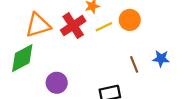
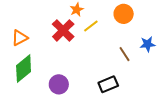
orange circle: (130, 20) -> (124, 14), moved
orange triangle: (38, 25) -> (20, 38), moved, size x0.7

